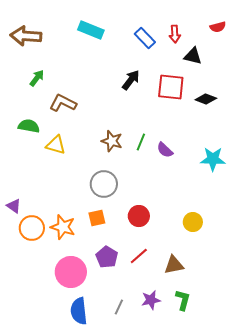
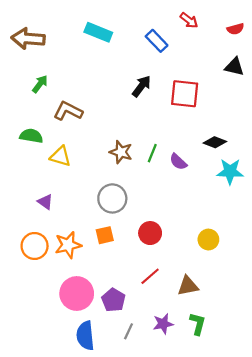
red arrow: (175, 34) -> (189, 20), moved, turned -48
black triangle: (193, 56) -> (234, 67), moved
black diamond: (206, 99) -> (215, 142), moved
purple triangle: (14, 206) -> (45, 202), moved
orange star: (63, 227) -> (68, 245), turned -30
purple pentagon: (107, 257) -> (113, 300), moved

